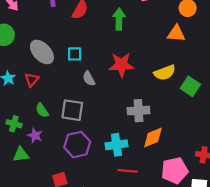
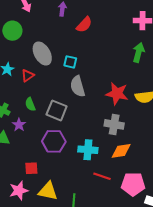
green arrow: (119, 19) -> (139, 52), moved
red star: (121, 65) -> (117, 94), moved
gray semicircle: (89, 79) -> (78, 86), size x1.5
red line: (128, 171) -> (102, 176), moved

